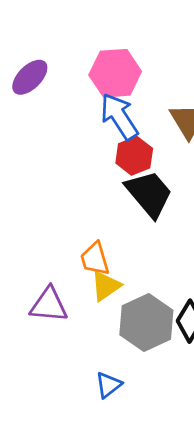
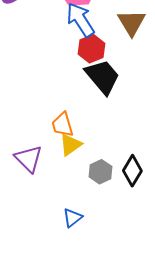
purple triangle: (49, 305) -> (28, 159), turned 40
gray hexagon: (146, 323) -> (100, 172), size x0.6

